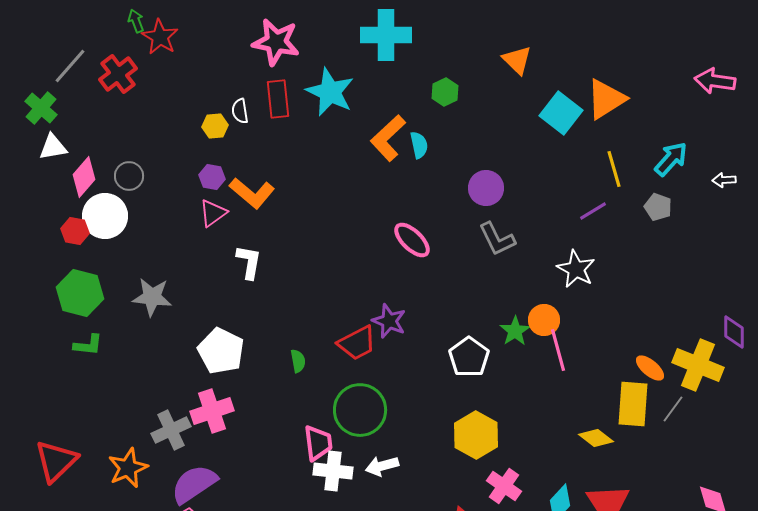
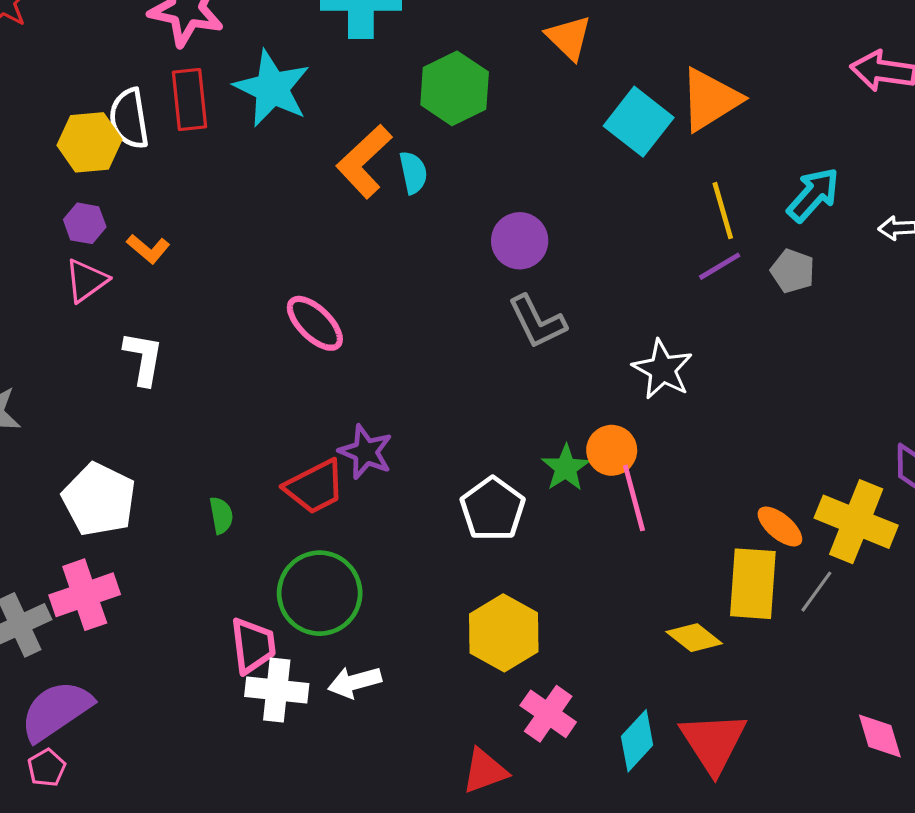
green hexagon: (445, 92) -> (455, 88), size x1.6
white semicircle: (240, 111) -> (129, 119), size x1.5
yellow hexagon: (215, 126) -> (89, 142), size x1.5
orange L-shape: (252, 193) -> (148, 249), size x0.6
purple line: (593, 211) -> (720, 266), moved
pink ellipse: (412, 240) -> (315, 323), moved

